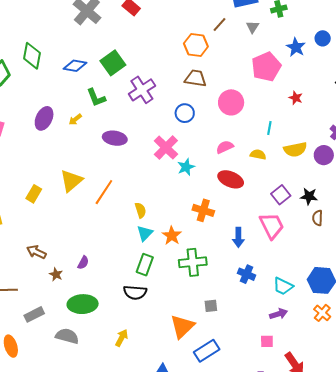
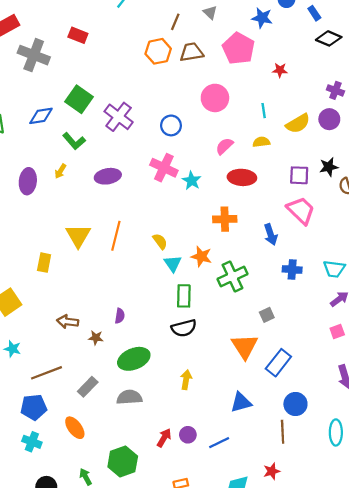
brown trapezoid: (195, 78) -> (192, 52), moved
purple square: (281, 195) -> (299, 175), turned -30

